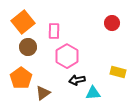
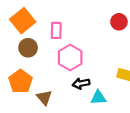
brown triangle: (43, 93) -> (44, 98), turned -35

